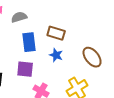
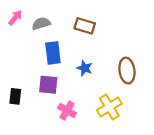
brown rectangle: (56, 33) -> (85, 26), moved
brown ellipse: (92, 57) -> (127, 71), turned 30

